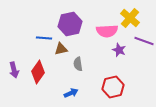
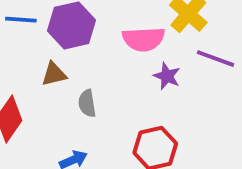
blue line: (44, 38) -> (21, 20), moved

